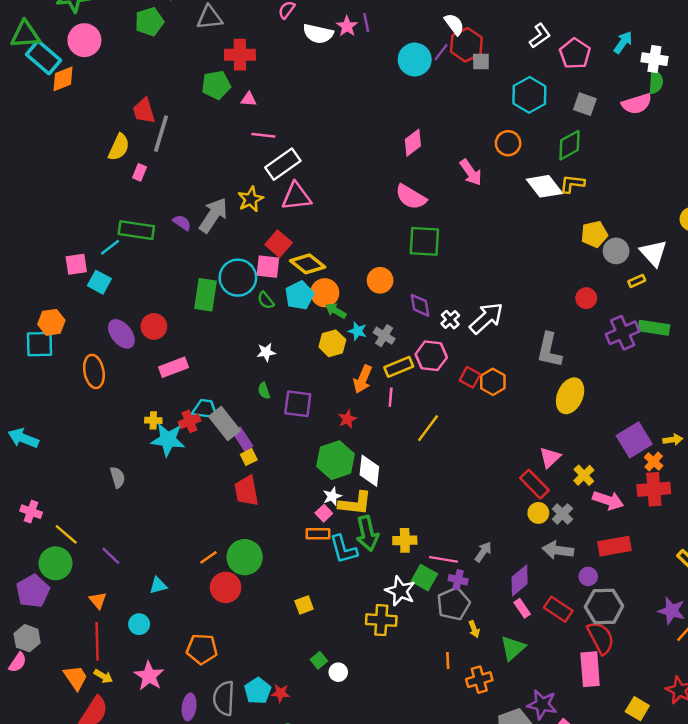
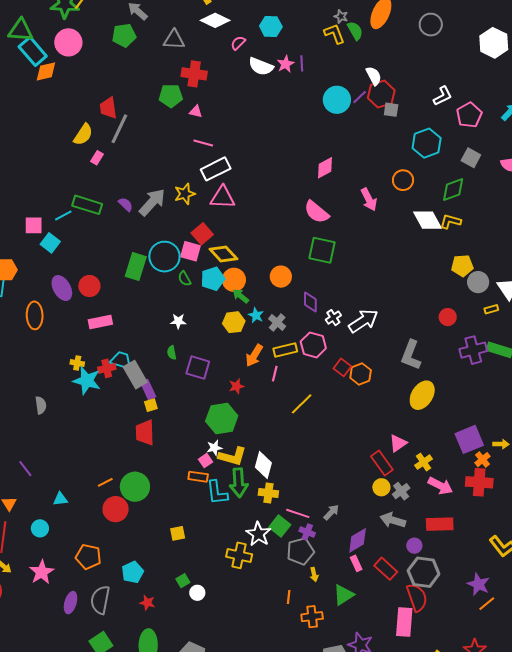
white diamond: (369, 471) -> (263, 465), moved
cyan pentagon: (258, 691) -> (133, 572), moved

